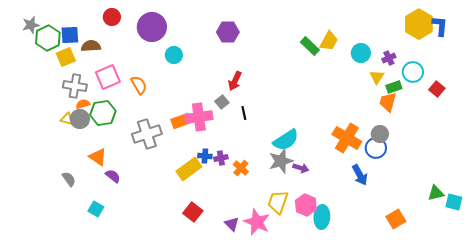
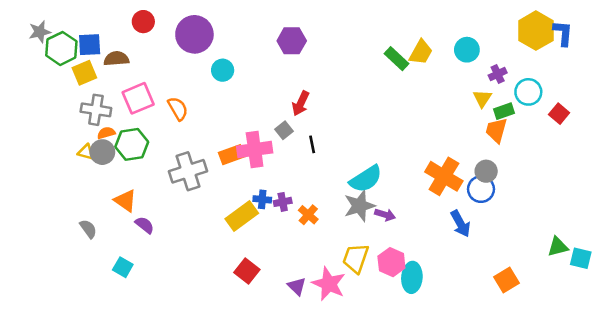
cyan circle: (361, 53) -> (467, 50), moved

